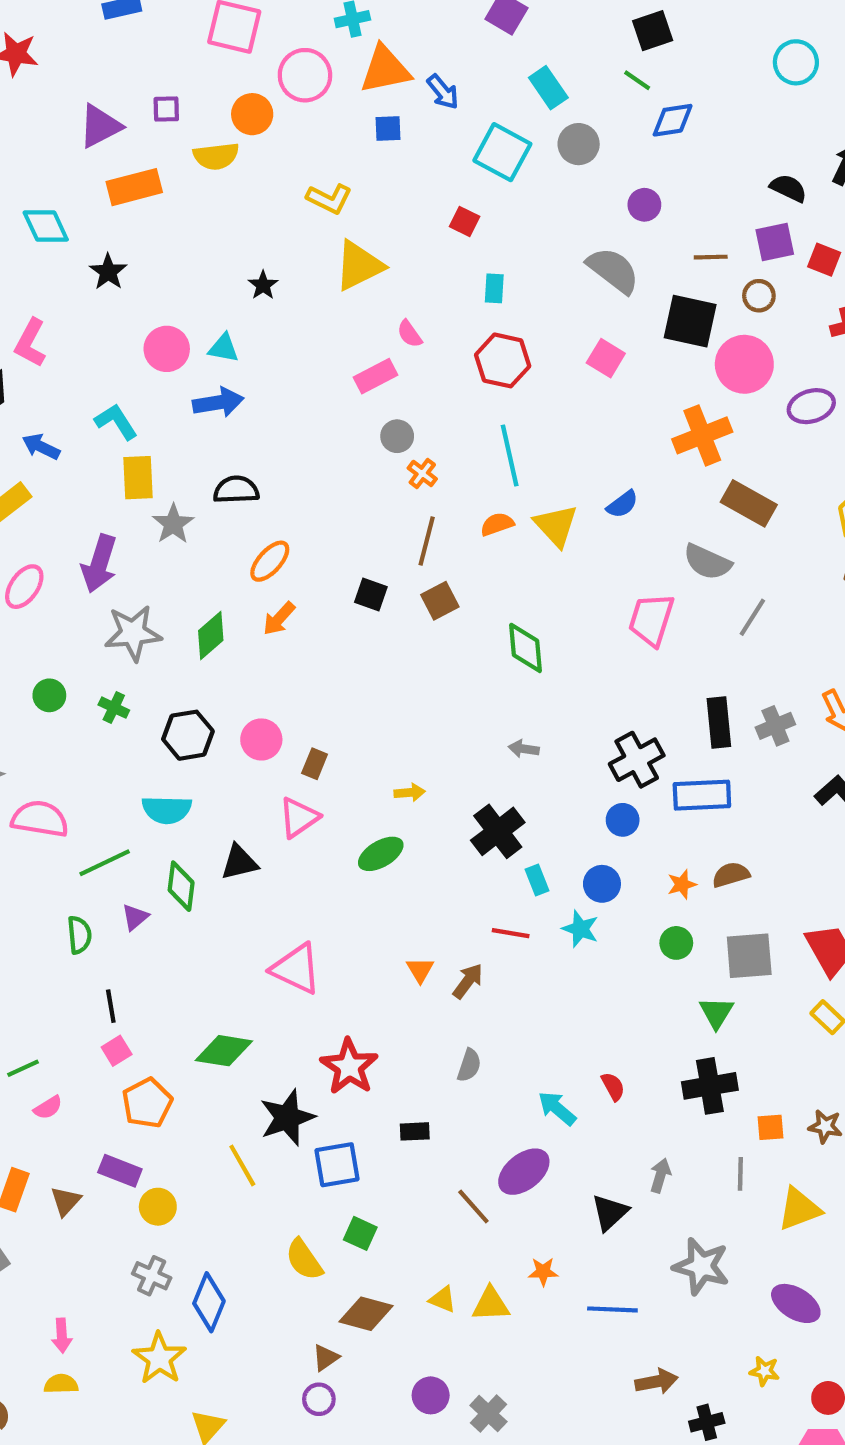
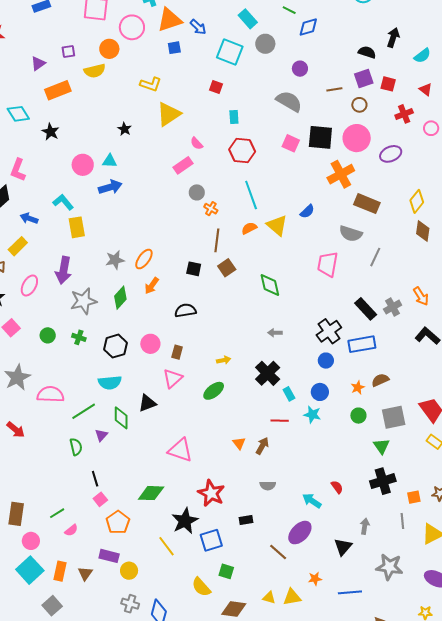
purple triangle: (100, 126) -> (38, 63), size x0.7
black square: (690, 321) -> (320, 137), moved
black semicircle: (236, 490) -> (185, 310), moved
gray star: (173, 524) -> (115, 260), moved, turned 30
black rectangle: (719, 722) -> (366, 309), turned -30
gray semicircle: (469, 1065) -> (268, 486), turned 77

